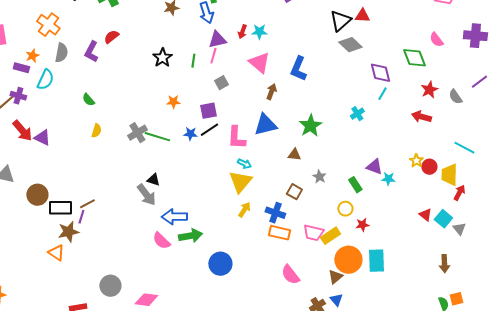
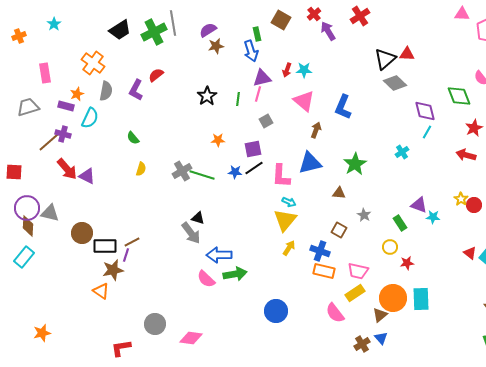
yellow rectangle: (330, 236) -> (355, 293), moved
blue circle: (220, 264) -> (276, 311), moved

